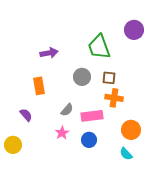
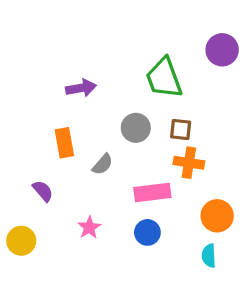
gray semicircle: (67, 110) -> (103, 164), moved
pink star: (62, 133) -> (89, 227), moved
cyan semicircle: (126, 154) -> (209, 256), turned 40

